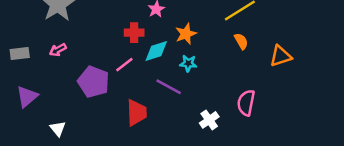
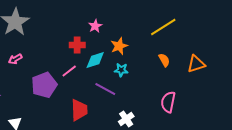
orange semicircle: (241, 41) -> (164, 60), moved
purple pentagon: (94, 82) -> (44, 85), turned 30
white cross: (209, 120) -> (126, 119), moved

